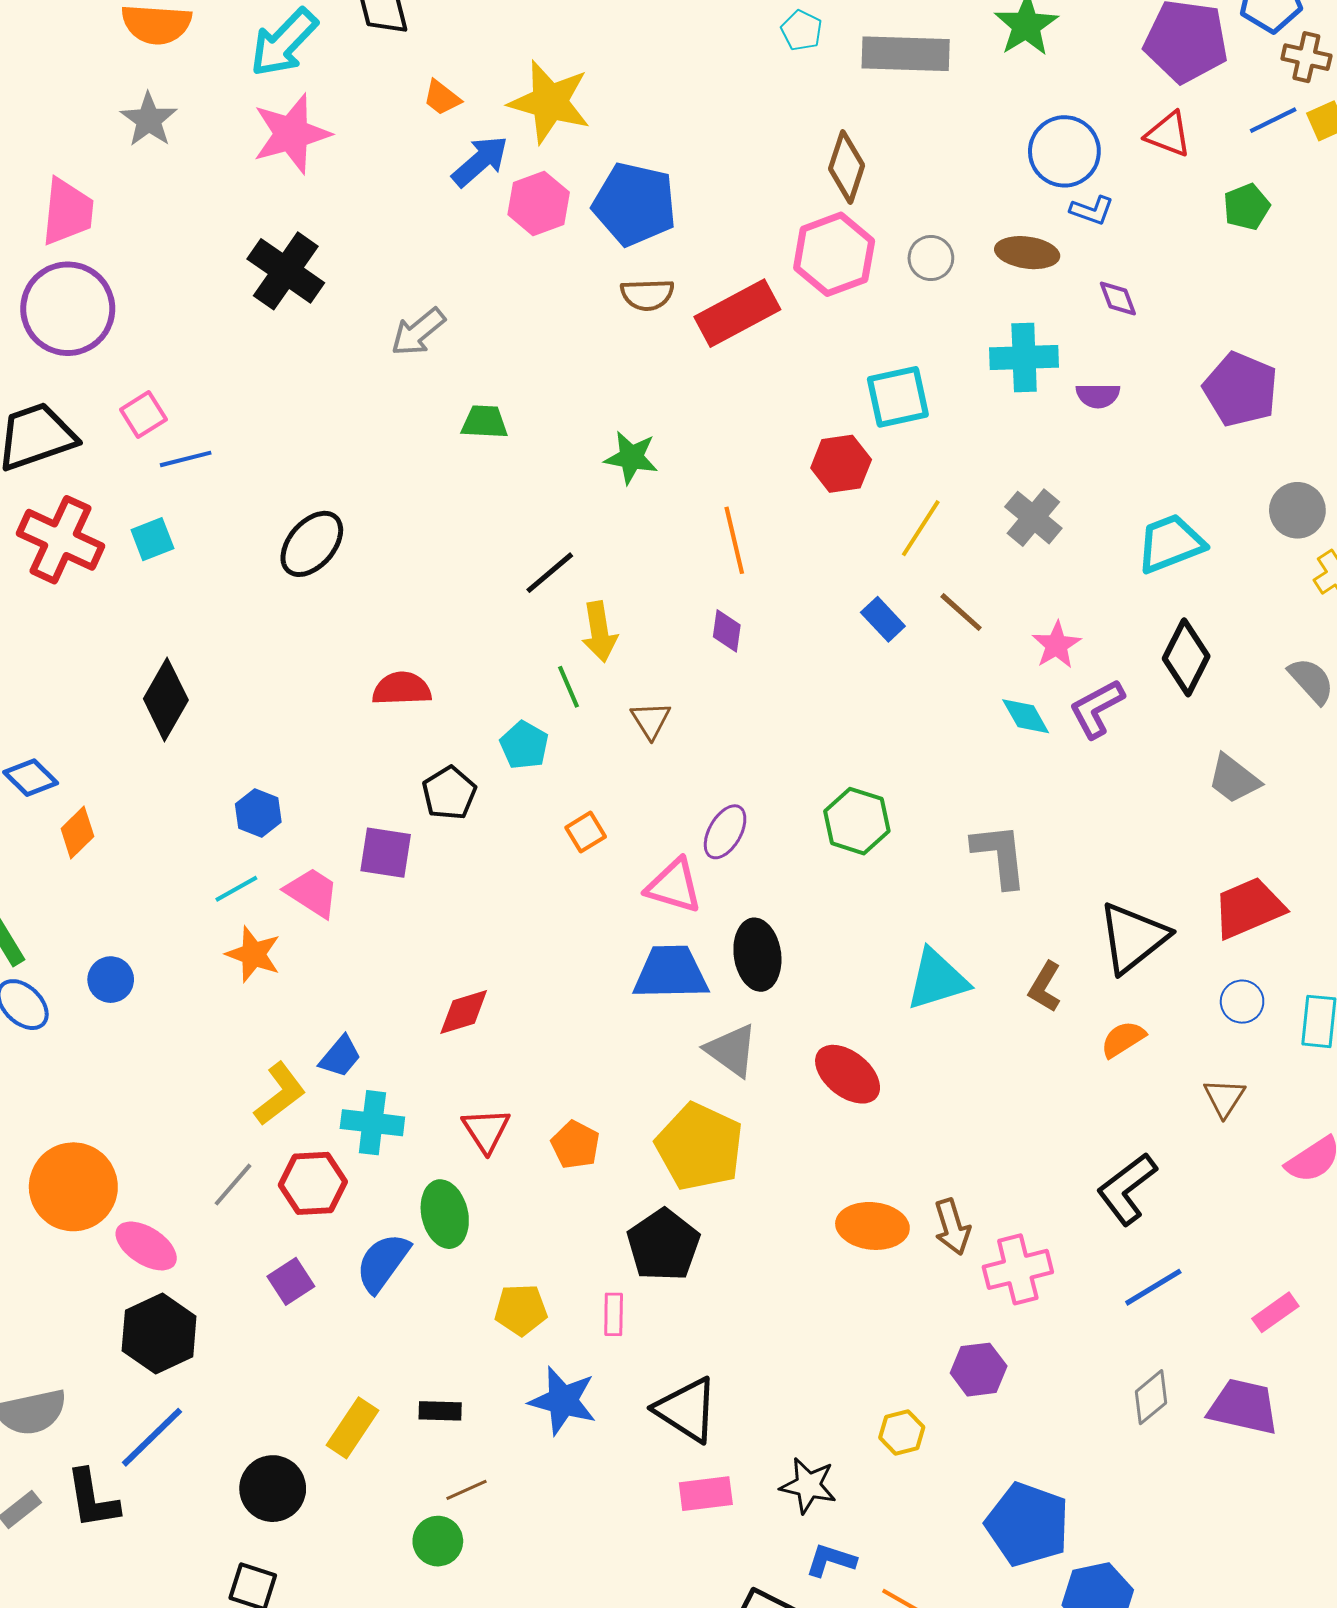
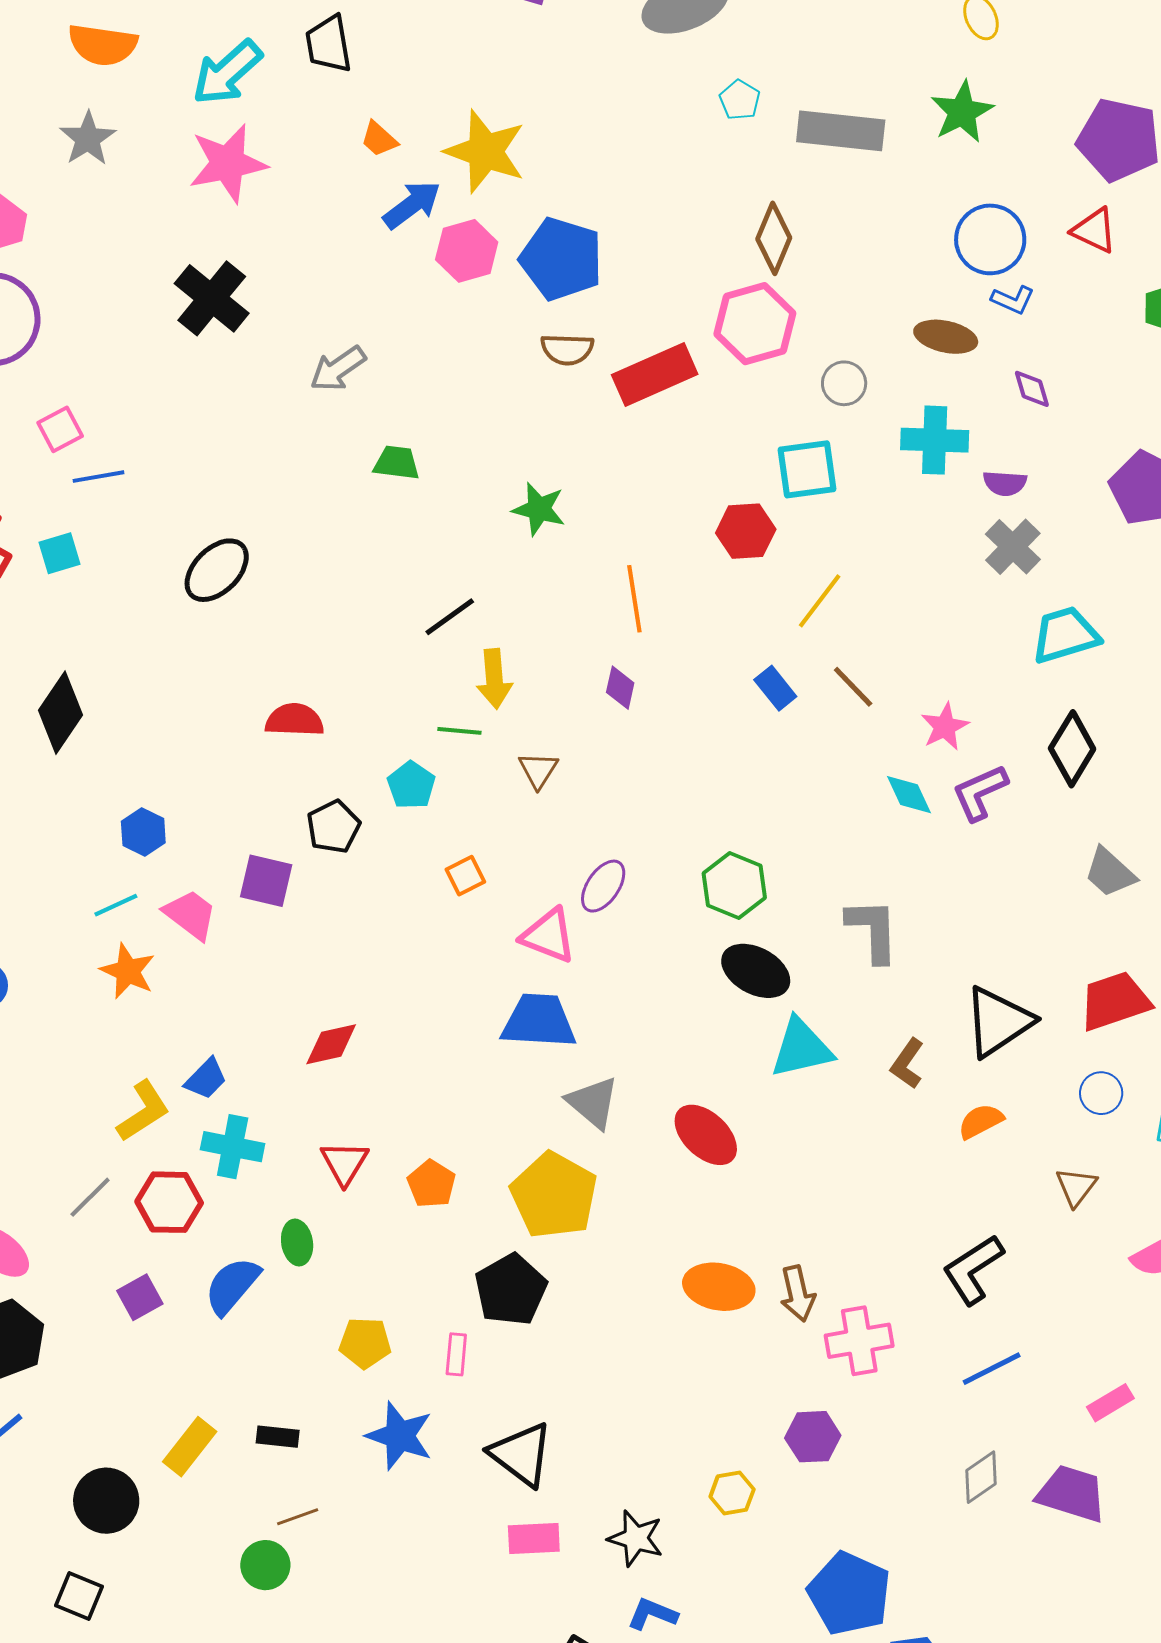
gray circle: (931, 258) -> (844, 383), moved
gray cross: (1033, 518) -> (1013, 547), moved
green line: (568, 687) -> (459, 731), turned -66
black ellipse: (757, 955) -> (756, 971), moved, turned -58
green ellipse: (445, 1214) -> (297, 1243), size x0.7

